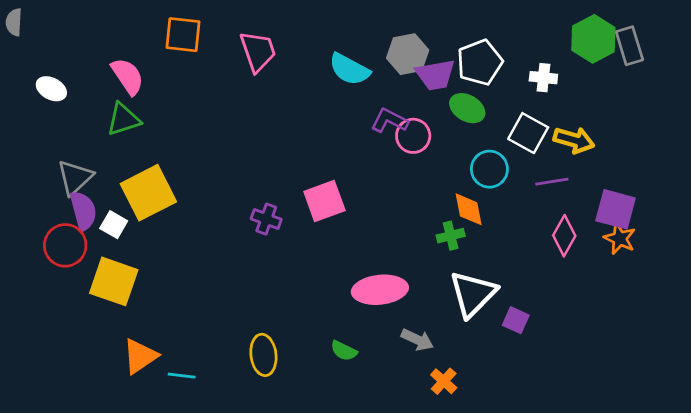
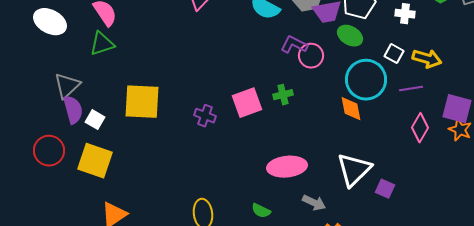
white ellipse: (51, 89) -> (50, 22), size x1.5
white square: (528, 133) -> (394, 54), size x0.7
cyan circle: (489, 169) -> (366, 80), size x1.5
yellow square: (148, 193) -> (142, 102), moved, turned 30
green cross: (451, 236) -> (283, 95), moved
red circle: (65, 245) -> (49, 151), moved

